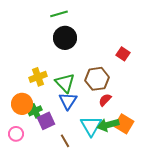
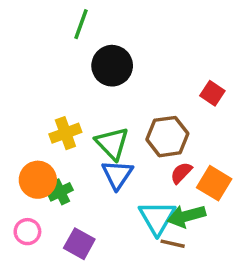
green line: (59, 14) -> (81, 24), moved, turned -54
purple square: (46, 121) -> (79, 244), moved, turned -36
orange square: (124, 124) -> (214, 183), moved
brown line: (65, 141) -> (173, 244), moved, turned -48

